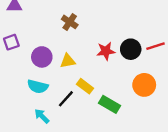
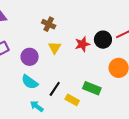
yellow triangle: (68, 61) -> (55, 48), moved, turned -40
cyan semicircle: (38, 86) -> (30, 82), turned 30
yellow rectangle: (85, 86) -> (72, 100), moved

